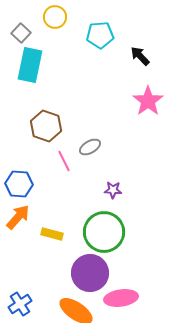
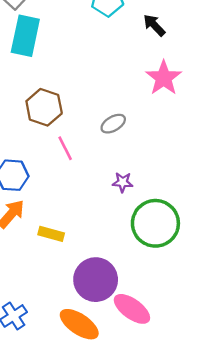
gray ellipse: (90, 147) -> (113, 124), moved
green circle: (104, 232) -> (155, 223), moved
pink ellipse: (121, 298) -> (132, 309), turned 44

